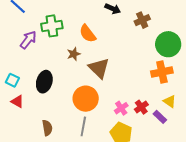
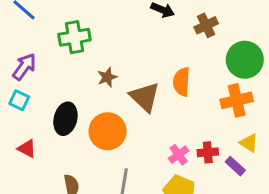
orange semicircle: (88, 34) -> (182, 82), moved, turned 42
purple arrow: (28, 40) -> (24, 67), moved
cyan square: (12, 80) -> (19, 100), moved
orange circle: (86, 99) -> (108, 131), moved
red cross: (141, 107) -> (208, 152), turned 32

